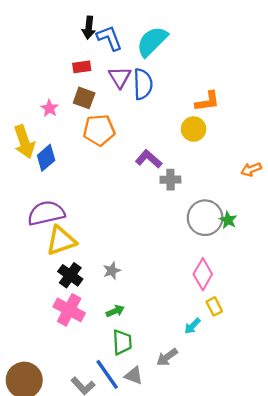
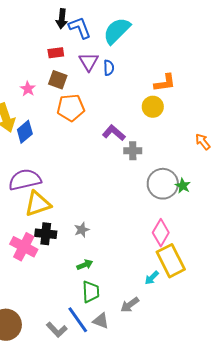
blue semicircle: (143, 84) -> (109, 68), size x0.6
orange arrow: (251, 169) -> (203, 142), turned 72
black cross: (70, 275) -> (46, 234), turned -30
yellow rectangle: (214, 306) -> (171, 261), size x2.0
pink cross: (69, 310) -> (24, 247), moved

